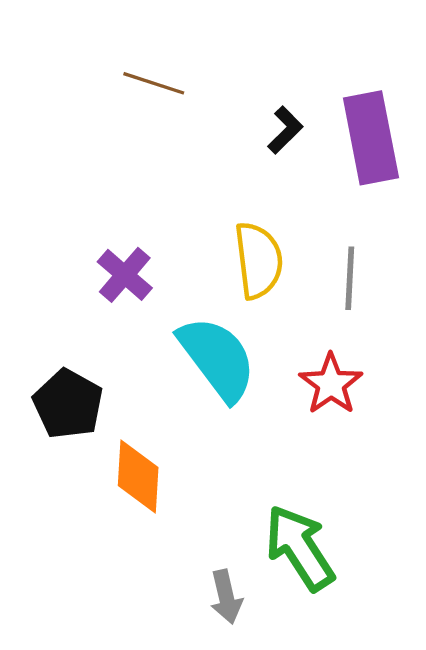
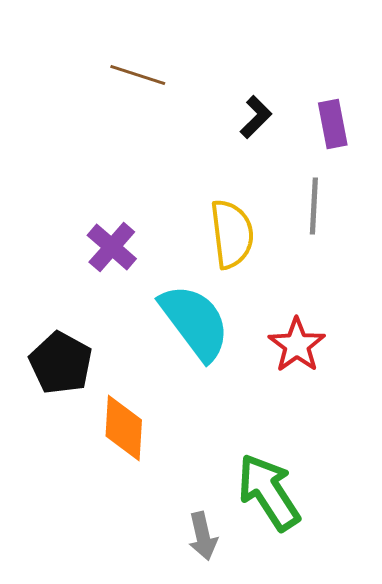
purple rectangle: (371, 138) -> (333, 124), size x0.6
gray line: (350, 278) -> (314, 206), moved

